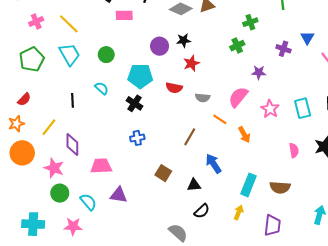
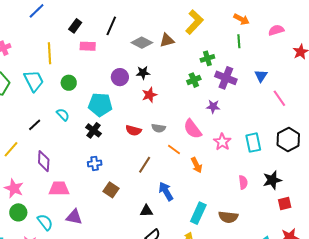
yellow line: (69, 24) -> (49, 53), moved, turned 40
purple cross: (283, 49) -> (226, 78), moved, size x1.5
red semicircle: (174, 88) -> (133, 130), moved
pink semicircle: (238, 97) -> (193, 129), turned -80
black line: (73, 100) -> (35, 125), turned 48
purple diamond: (72, 145) -> (44, 161), moved
brown square: (163, 173) -> (111, 190), moved

